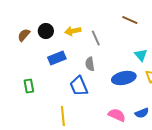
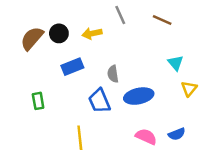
brown semicircle: (24, 35) -> (32, 38), size x1.5
gray line: (96, 38) -> (120, 15), moved
blue ellipse: (124, 78) -> (139, 96), moved

